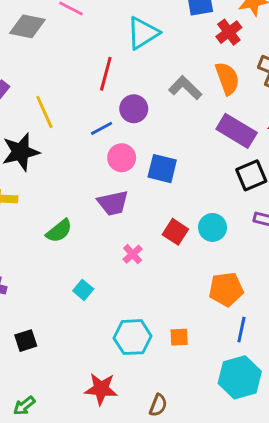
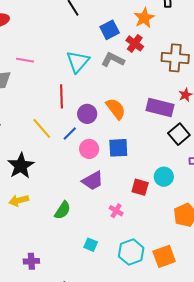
orange semicircle: (227, 78) -> (116, 109), moved
gray L-shape: (185, 88) -> (113, 60), moved
yellow line: (44, 112) -> (42, 128), moved
cyan hexagon: (133, 337) -> (131, 252), moved
orange square: (179, 337) -> (164, 256), size x1.6

